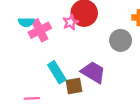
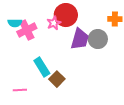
purple trapezoid: (93, 72) -> (80, 39), moved, turned 75
brown square: (74, 86) -> (57, 79), turned -35

